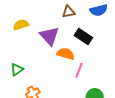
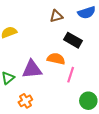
purple triangle: (49, 36) -> (32, 69), moved, turned -50

